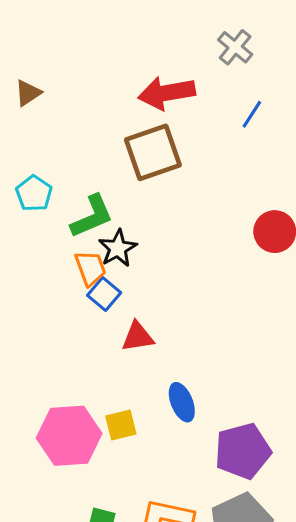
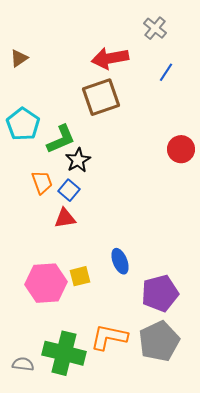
cyan pentagon: (34, 193) -> (23, 124), size x1.4
orange trapezoid: (90, 268) -> (42, 182), moved
red triangle: (138, 337) -> (65, 218), moved

